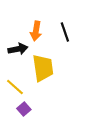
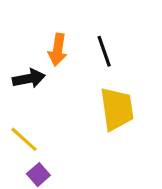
yellow trapezoid: (43, 68) -> (117, 109), moved

